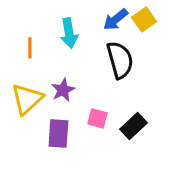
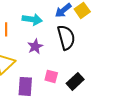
cyan arrow: (69, 33) -> (32, 19), turned -72
purple star: (63, 90) -> (35, 46), moved

